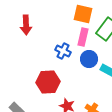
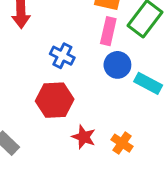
blue cross: (63, 51) -> (62, 56), moved

